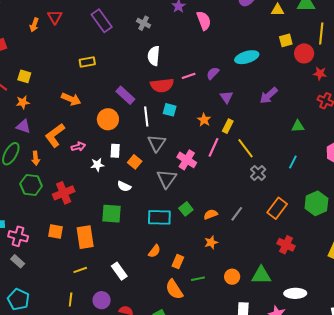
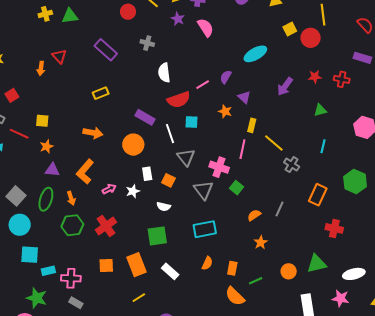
red star: (320, 73) -> (315, 77), moved
orange star: (204, 120) -> (225, 111), moved
pink arrow: (78, 147) -> (109, 189), moved
green square: (186, 209) -> (237, 188), moved
white rectangle: (119, 271) -> (170, 271), moved

